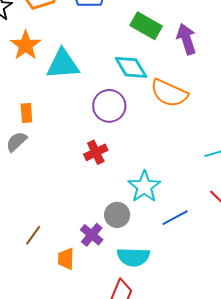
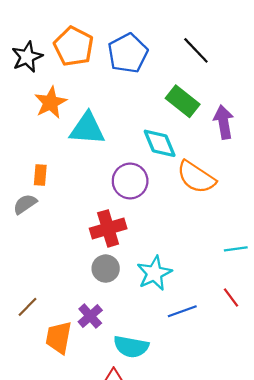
red cross: (96, 152) -> (108, 228), size x1.4
gray circle: (117, 215) -> (106, 269), moved
orange trapezoid: (66, 259) -> (59, 337), size x1.4

